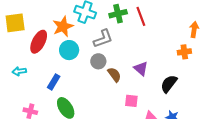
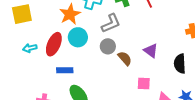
red ellipse: (39, 42) -> (54, 44), moved
cyan arrow: (19, 71) -> (30, 48), moved
blue rectangle: (54, 82) -> (65, 70), turned 63
black semicircle: (169, 84) -> (180, 64), turned -36

